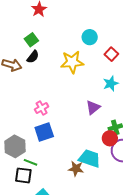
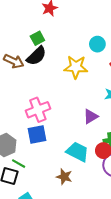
black semicircle: (33, 57) -> (36, 56), size x1.5
pink cross: (42, 108) -> (38, 110), size x1.6
cyan trapezoid: (90, 158) -> (77, 152), moved

